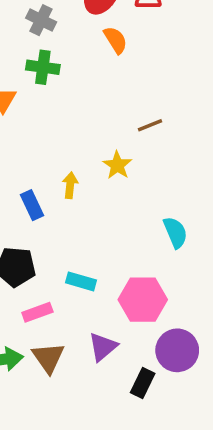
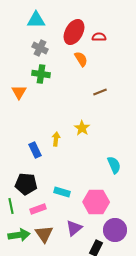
brown line: (150, 125) -> (100, 92), moved

